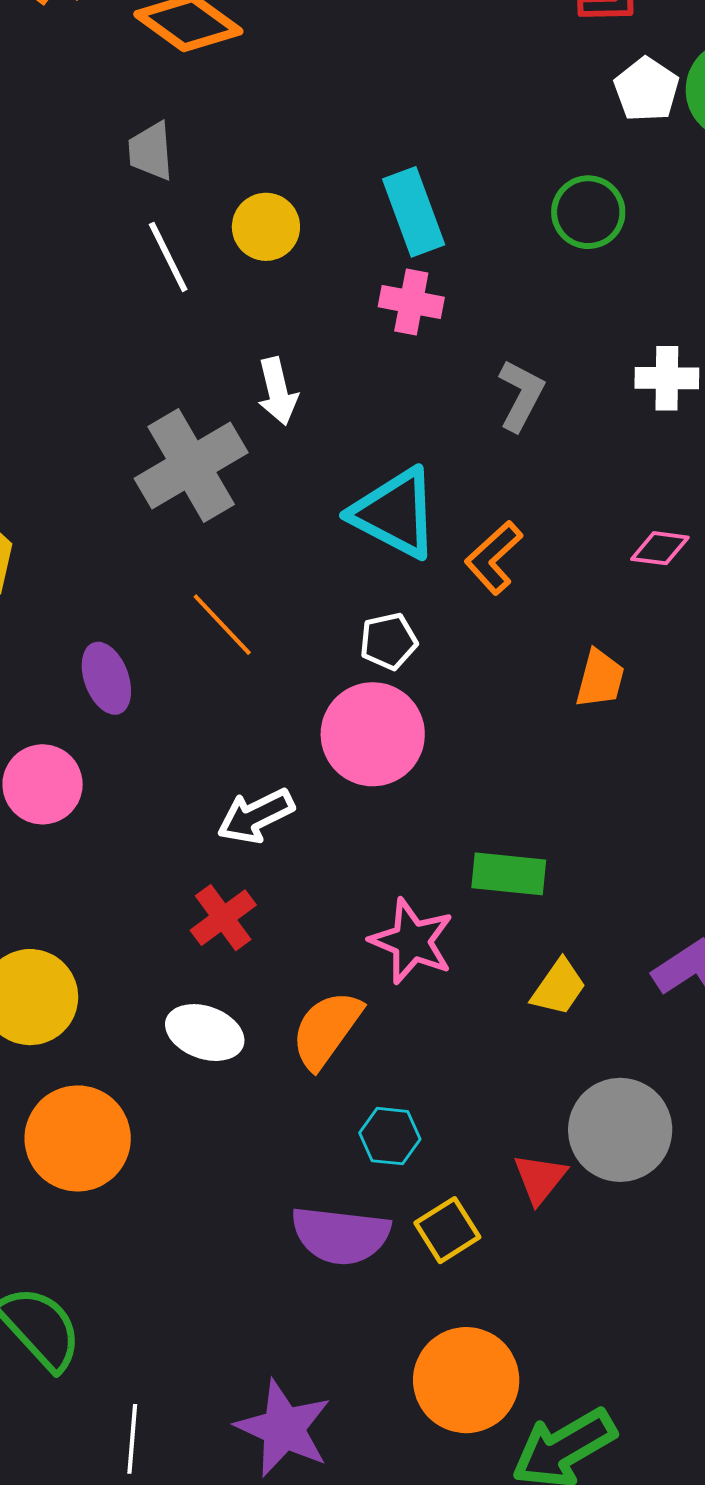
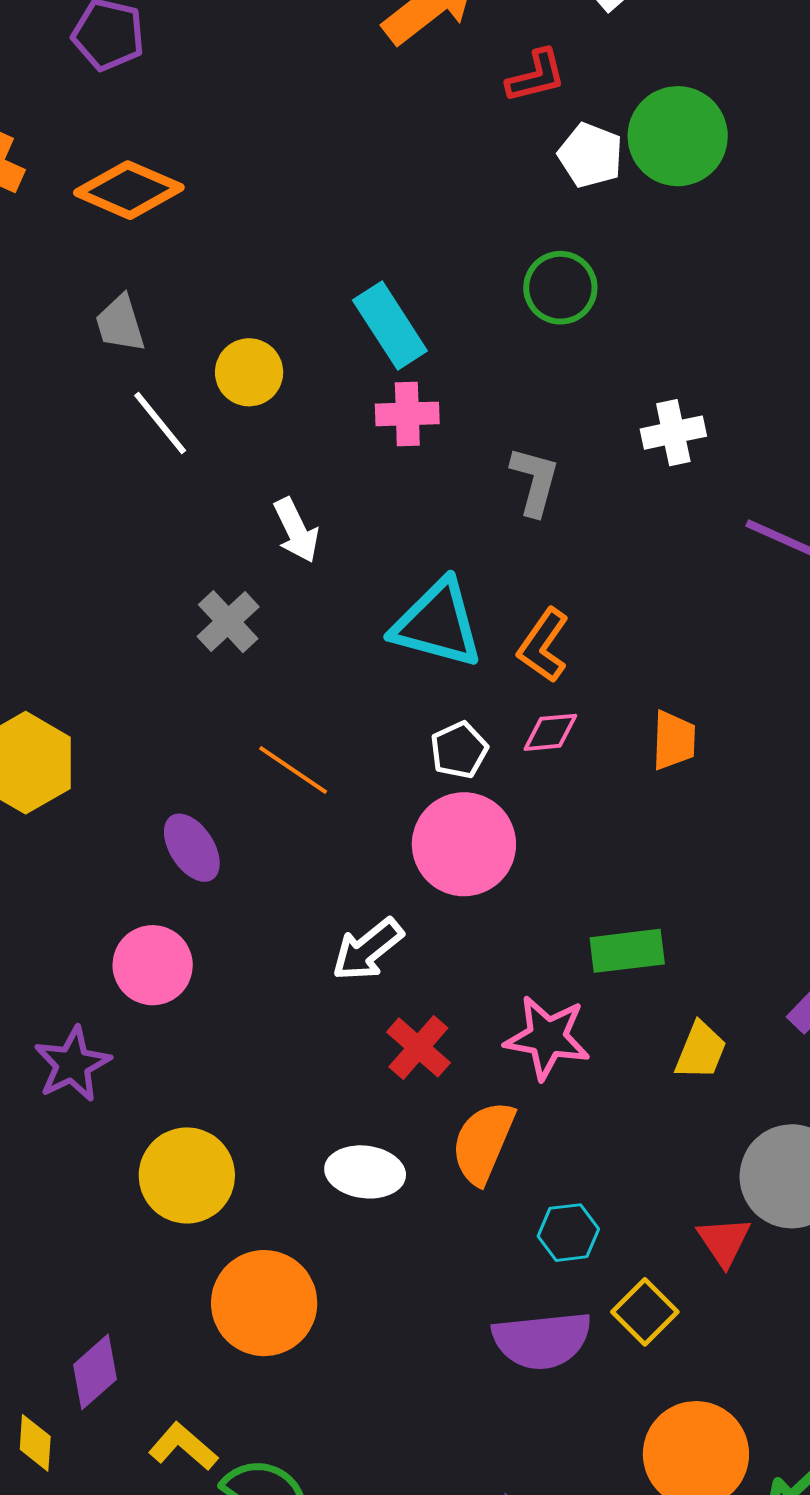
gray cross: (191, 465) -> (228, 622), size x0.6
pink diamond: (660, 548) -> (550, 732), moved
red cross: (223, 918) -> (418, 1047), moved

